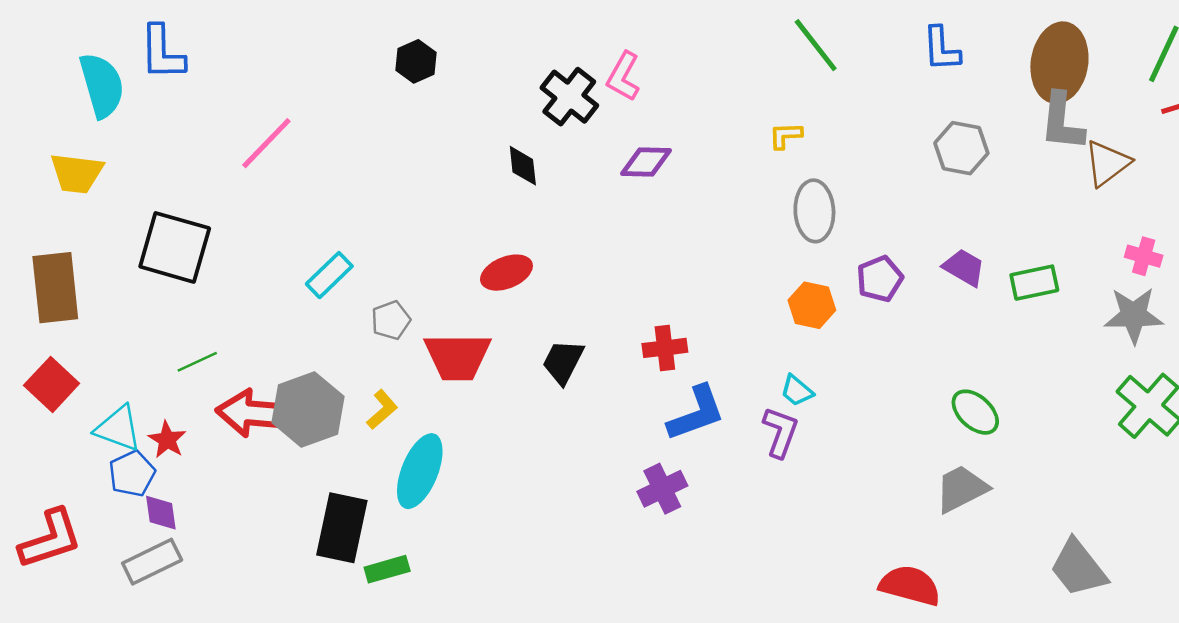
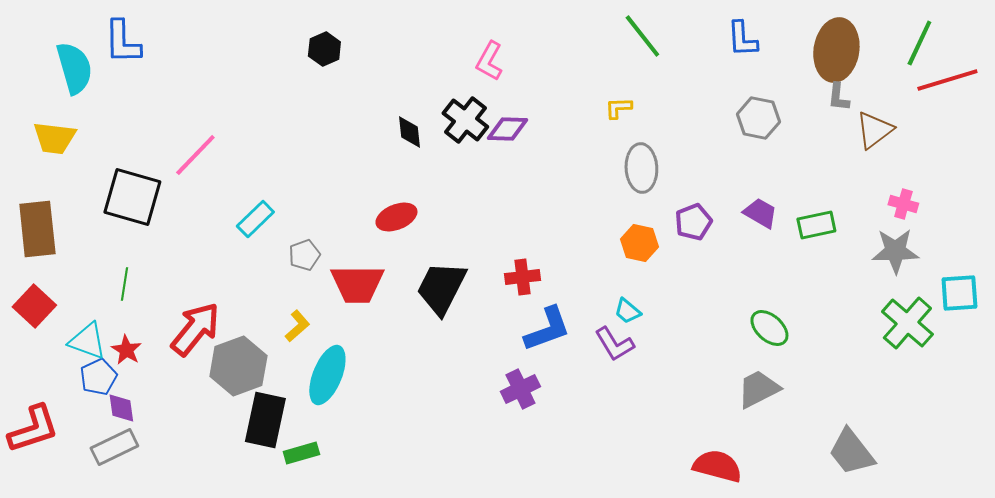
black cross: (569, 97) -> (465, 120), moved
gray L-shape: (1062, 122) -> (838, 97), size x0.6
pink line: (266, 143) -> (195, 155), moved
green line: (197, 362) -> (124, 284), moved, turned -56
black trapezoid: (563, 362) -> (441, 288), size x1.5
gray hexagon: (308, 410) -> (238, 366), moved
red arrow: (254, 413) -> (195, 329), turned 124
purple L-shape: (780, 432) -> (614, 344), turned 129

